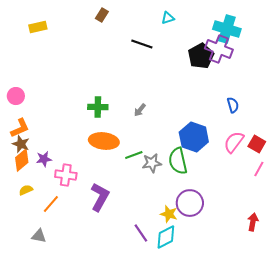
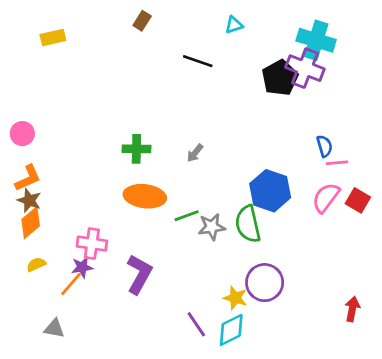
purple star: (44, 159) -> (82, 267), moved
pink line: (259, 169) -> (337, 163), moved, turned 56

